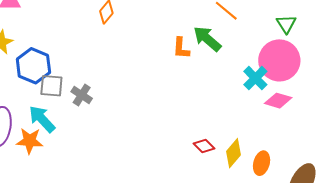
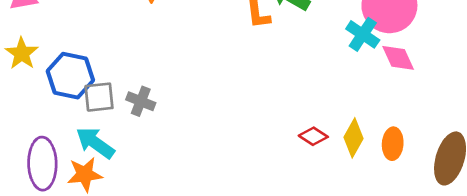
pink diamond: (278, 101) -> (398, 58), turned 60

